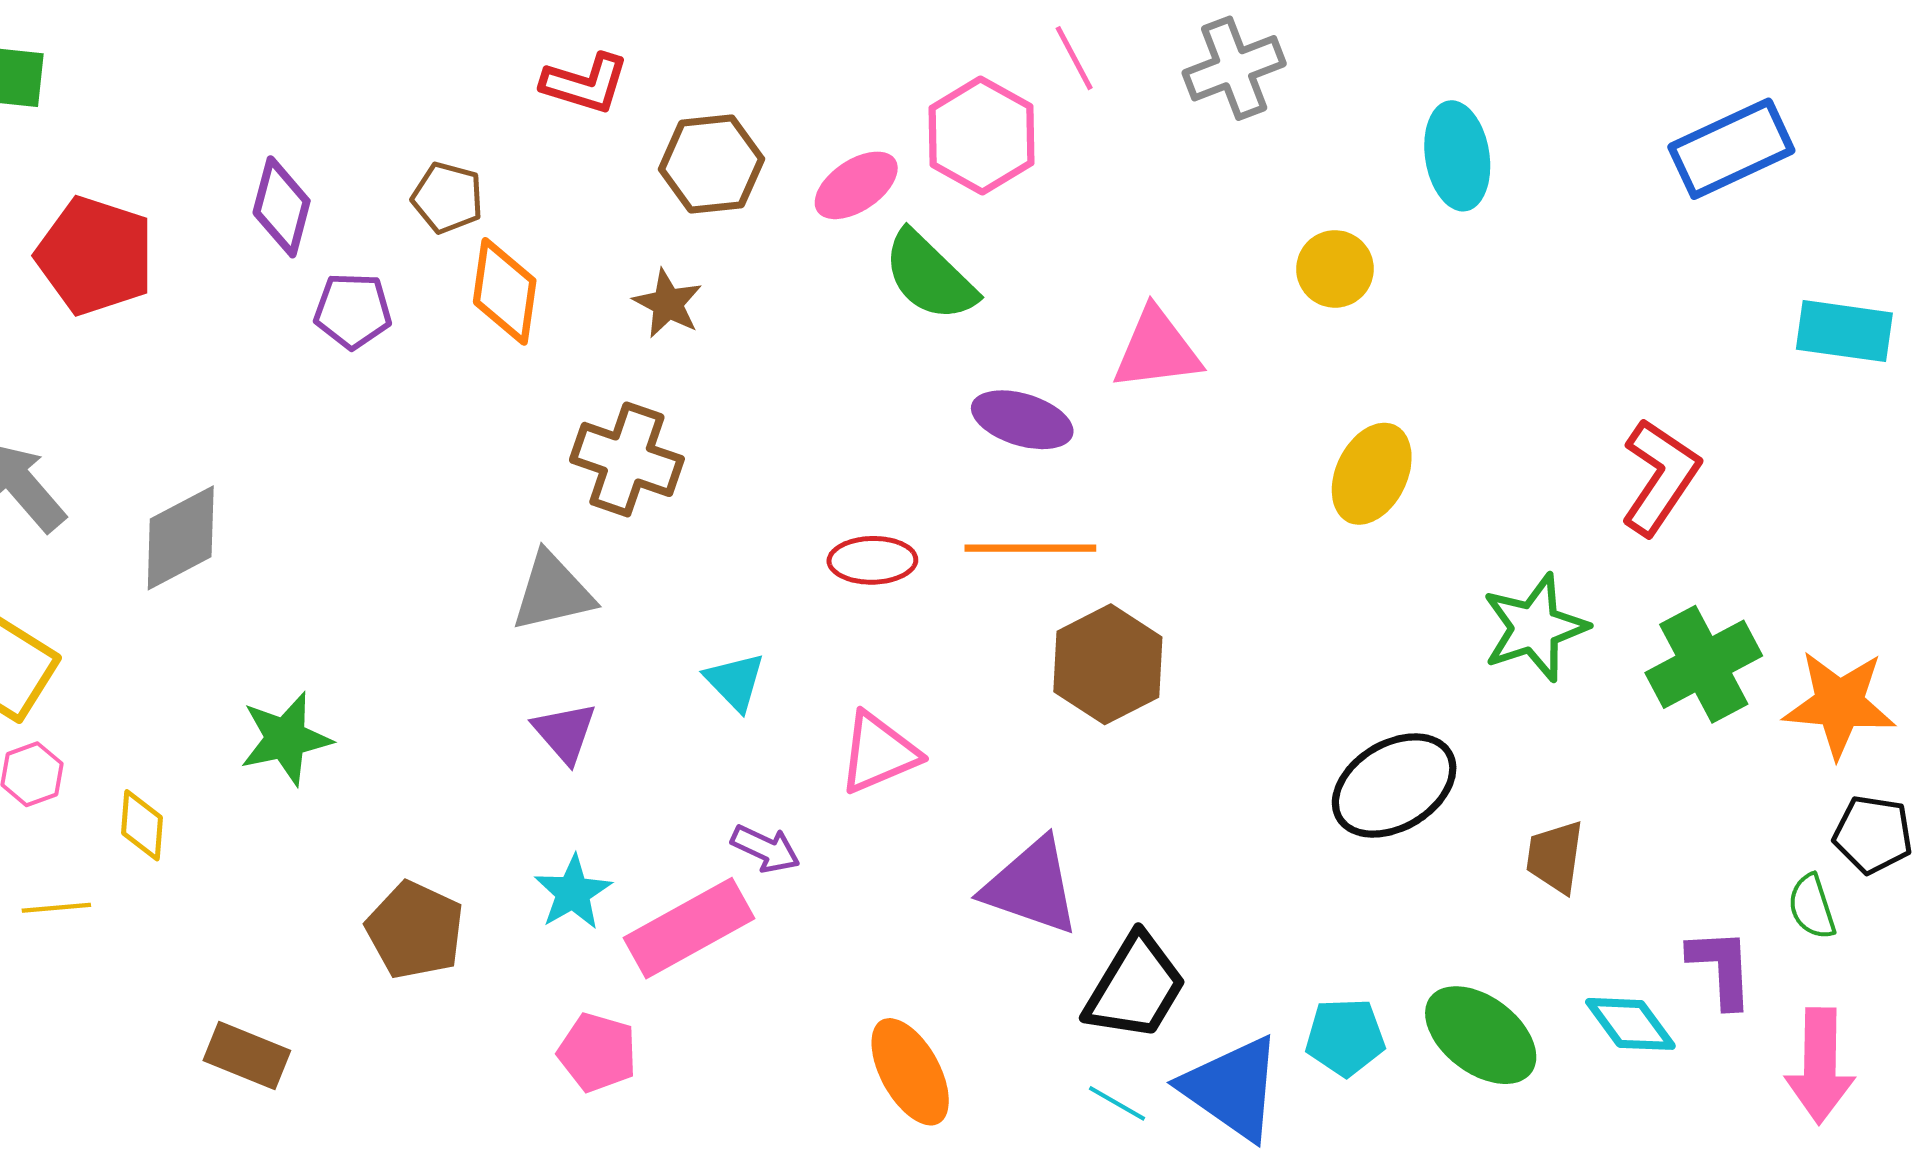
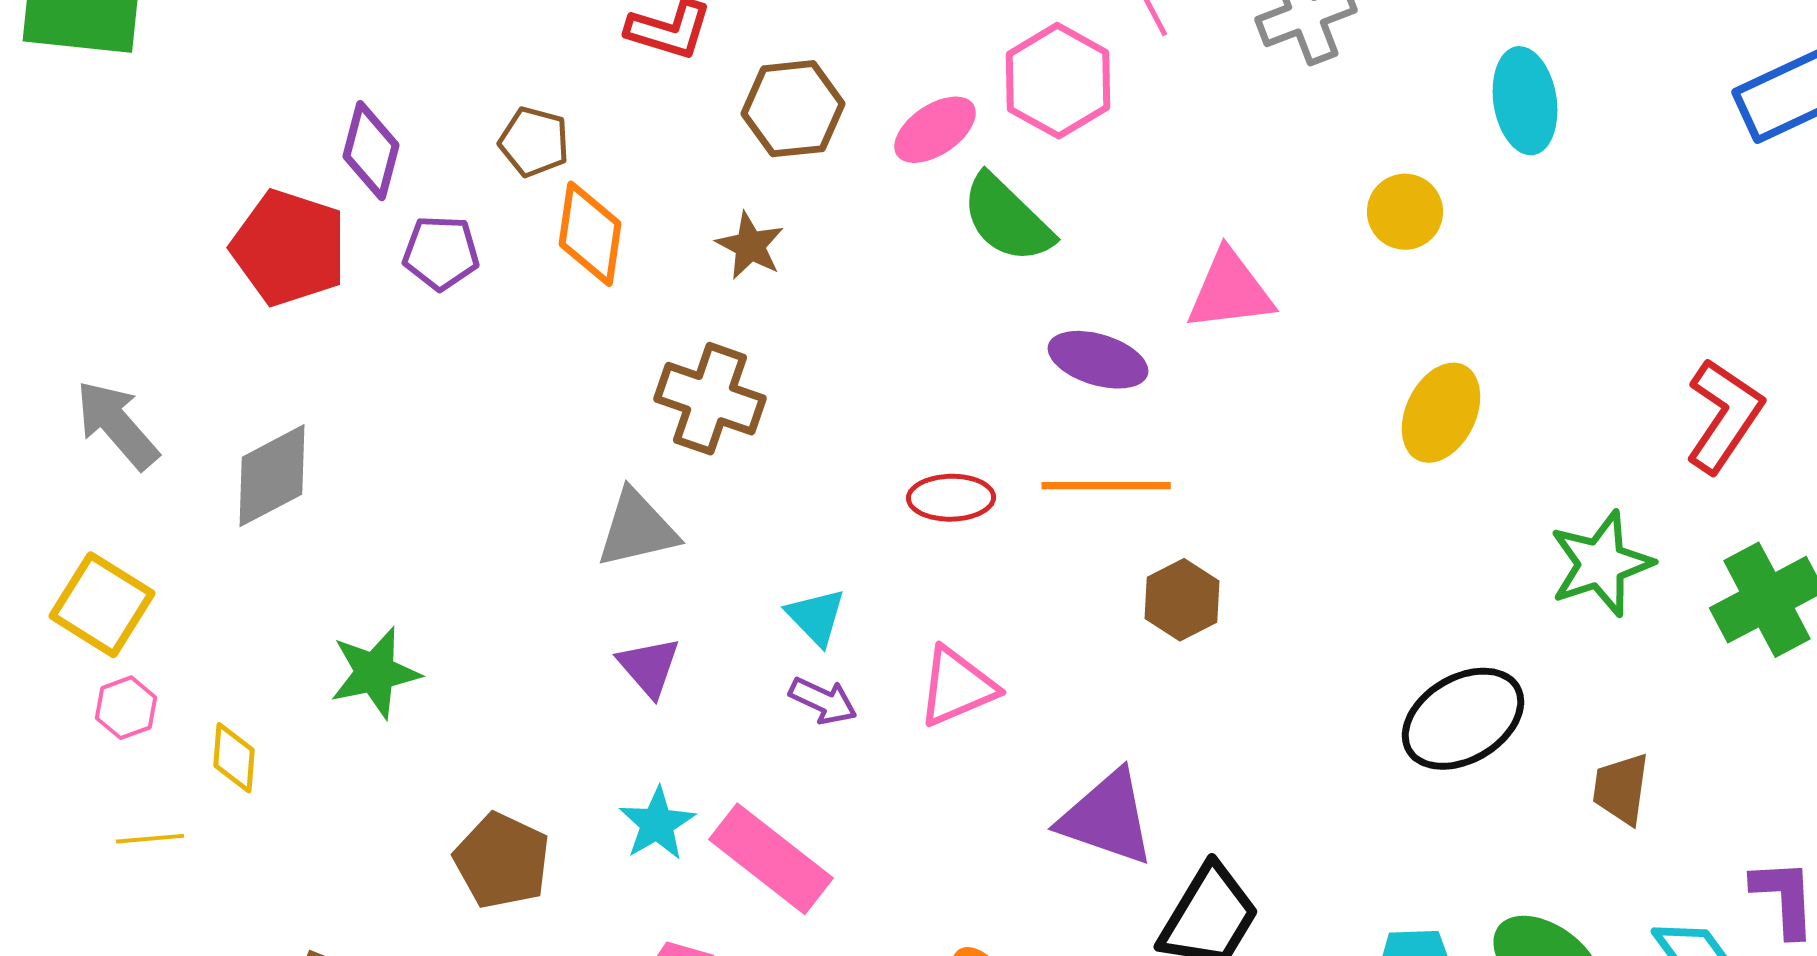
red pentagon: (95, 256) -> (289, 248), moved
brown hexagon: (1108, 664) -> (1182, 600), size x0.7
purple arrow: (765, 849) -> (823, 701), moved
pink rectangle: (689, 928) -> (771, 859), turned 67

